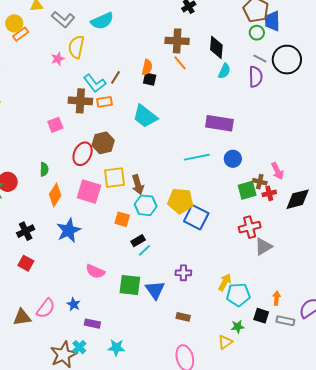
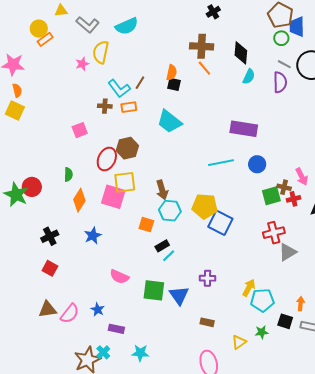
brown cross: (80, 101) -> (105, 106), size x0.6
yellow square: (115, 178) -> (125, 182), moved
blue star: (69, 230) -> (93, 236), size x0.7
brown triangle: (22, 317) -> (48, 309), moved
yellow triangle: (225, 342) -> (239, 342), moved

